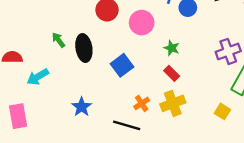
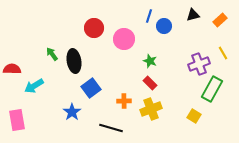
blue square: (122, 65) -> (91, 88), moved
orange cross: (142, 103) -> (124, 101), moved, turned 32

